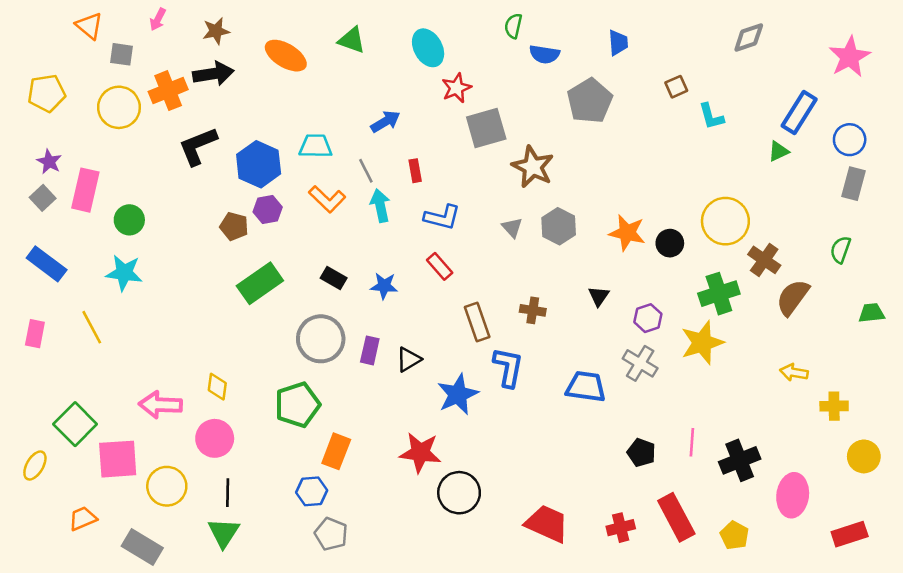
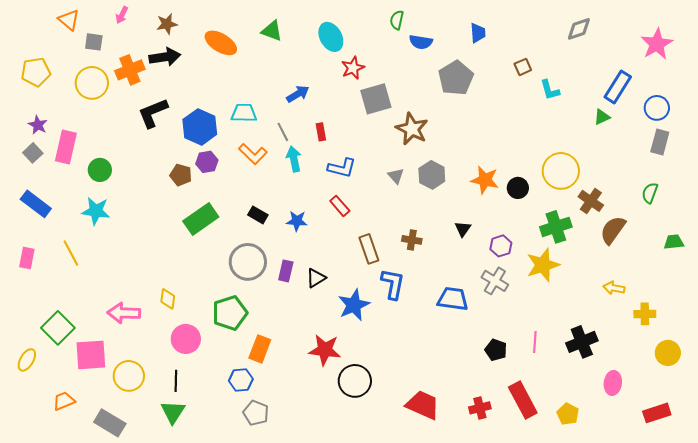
pink circle: (215, 438) -> (186, 339), moved
black cross: (740, 460) -> (582, 342), moved
pink ellipse: (793, 495) -> (613, 383), size x0.7

